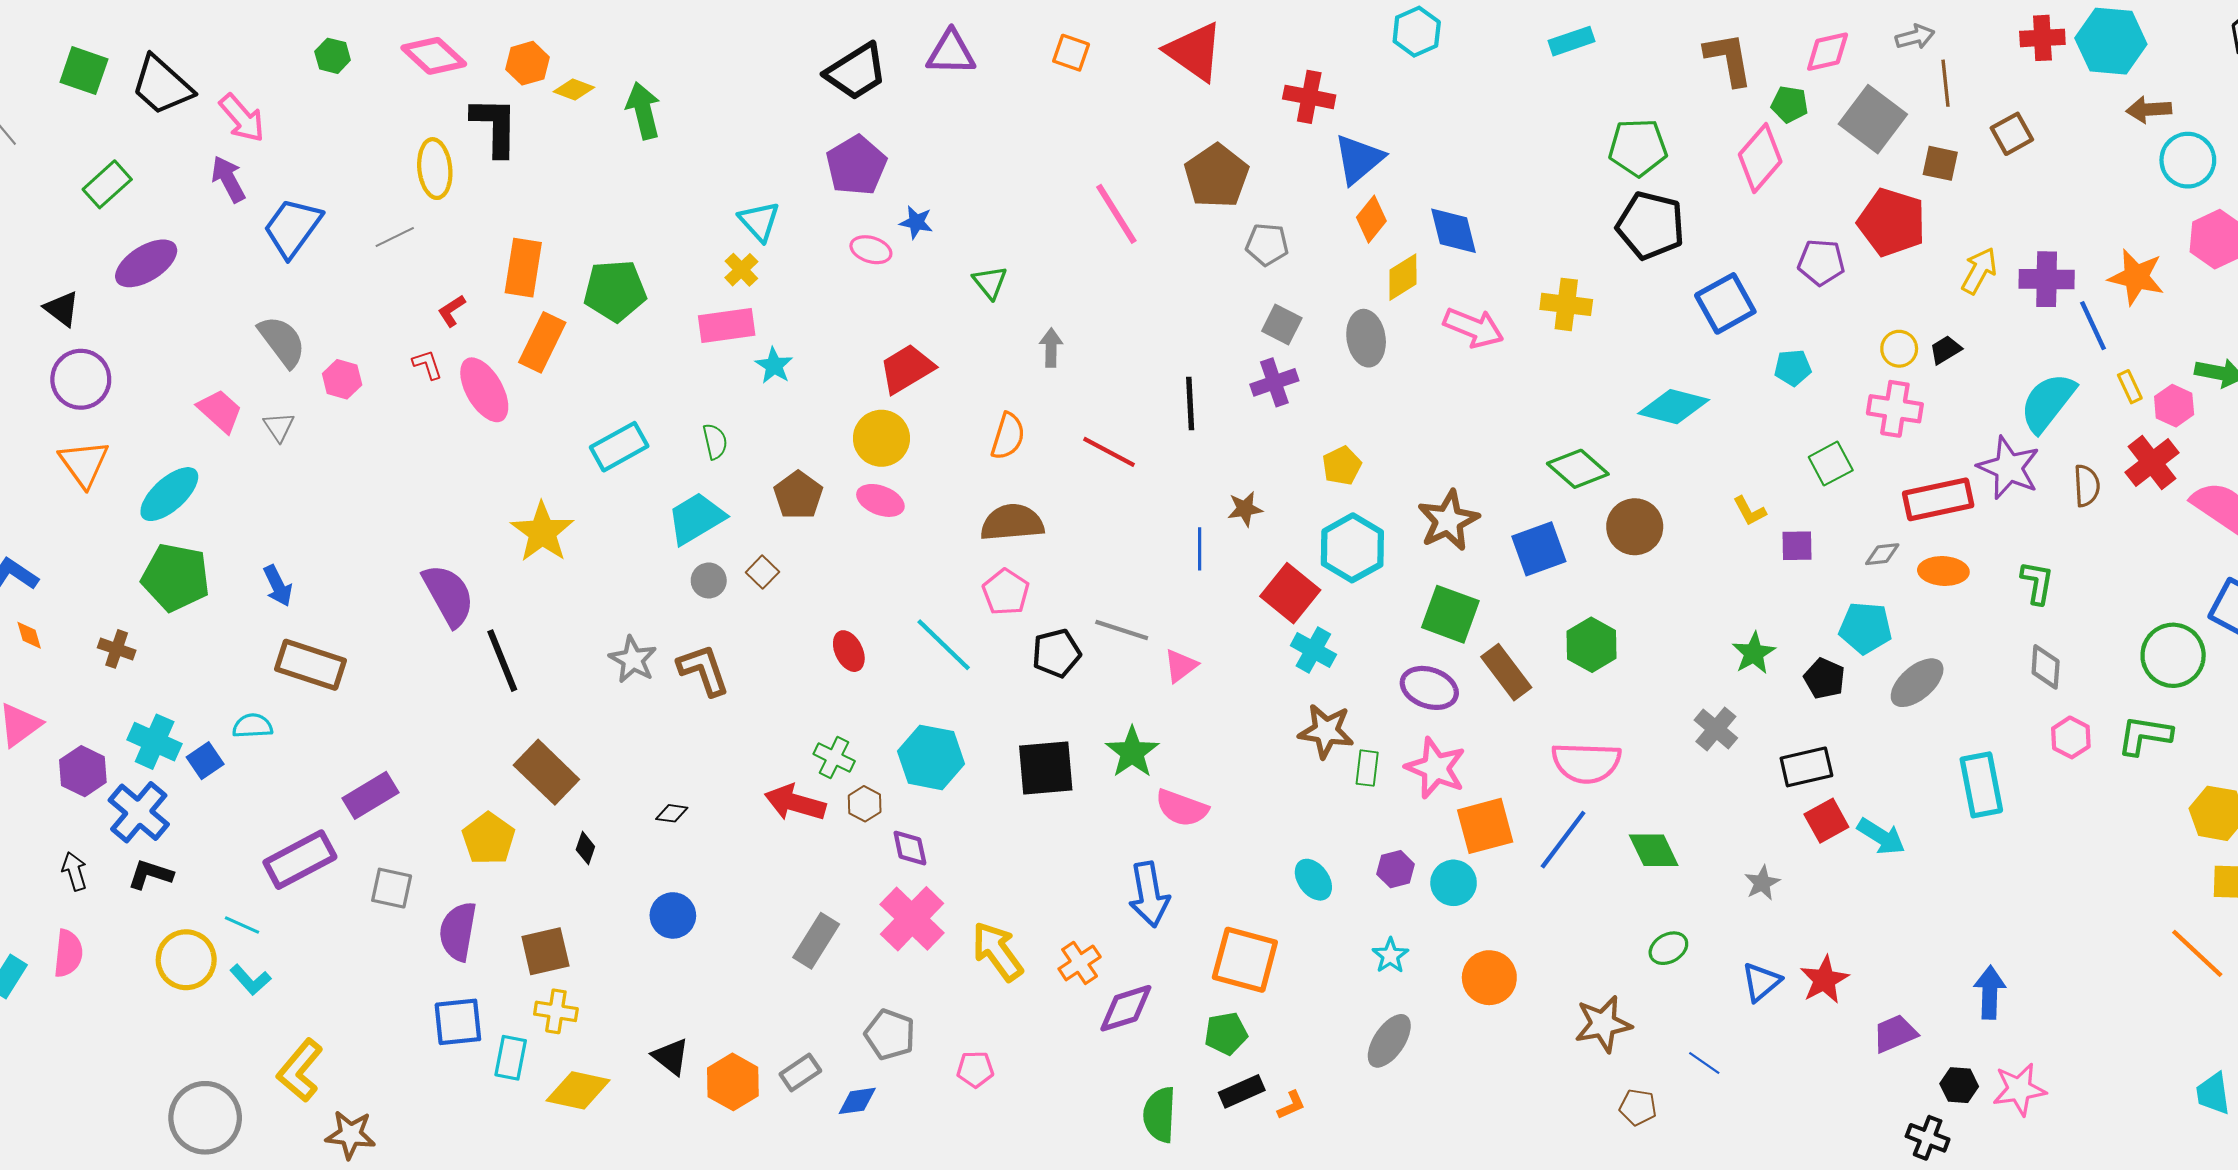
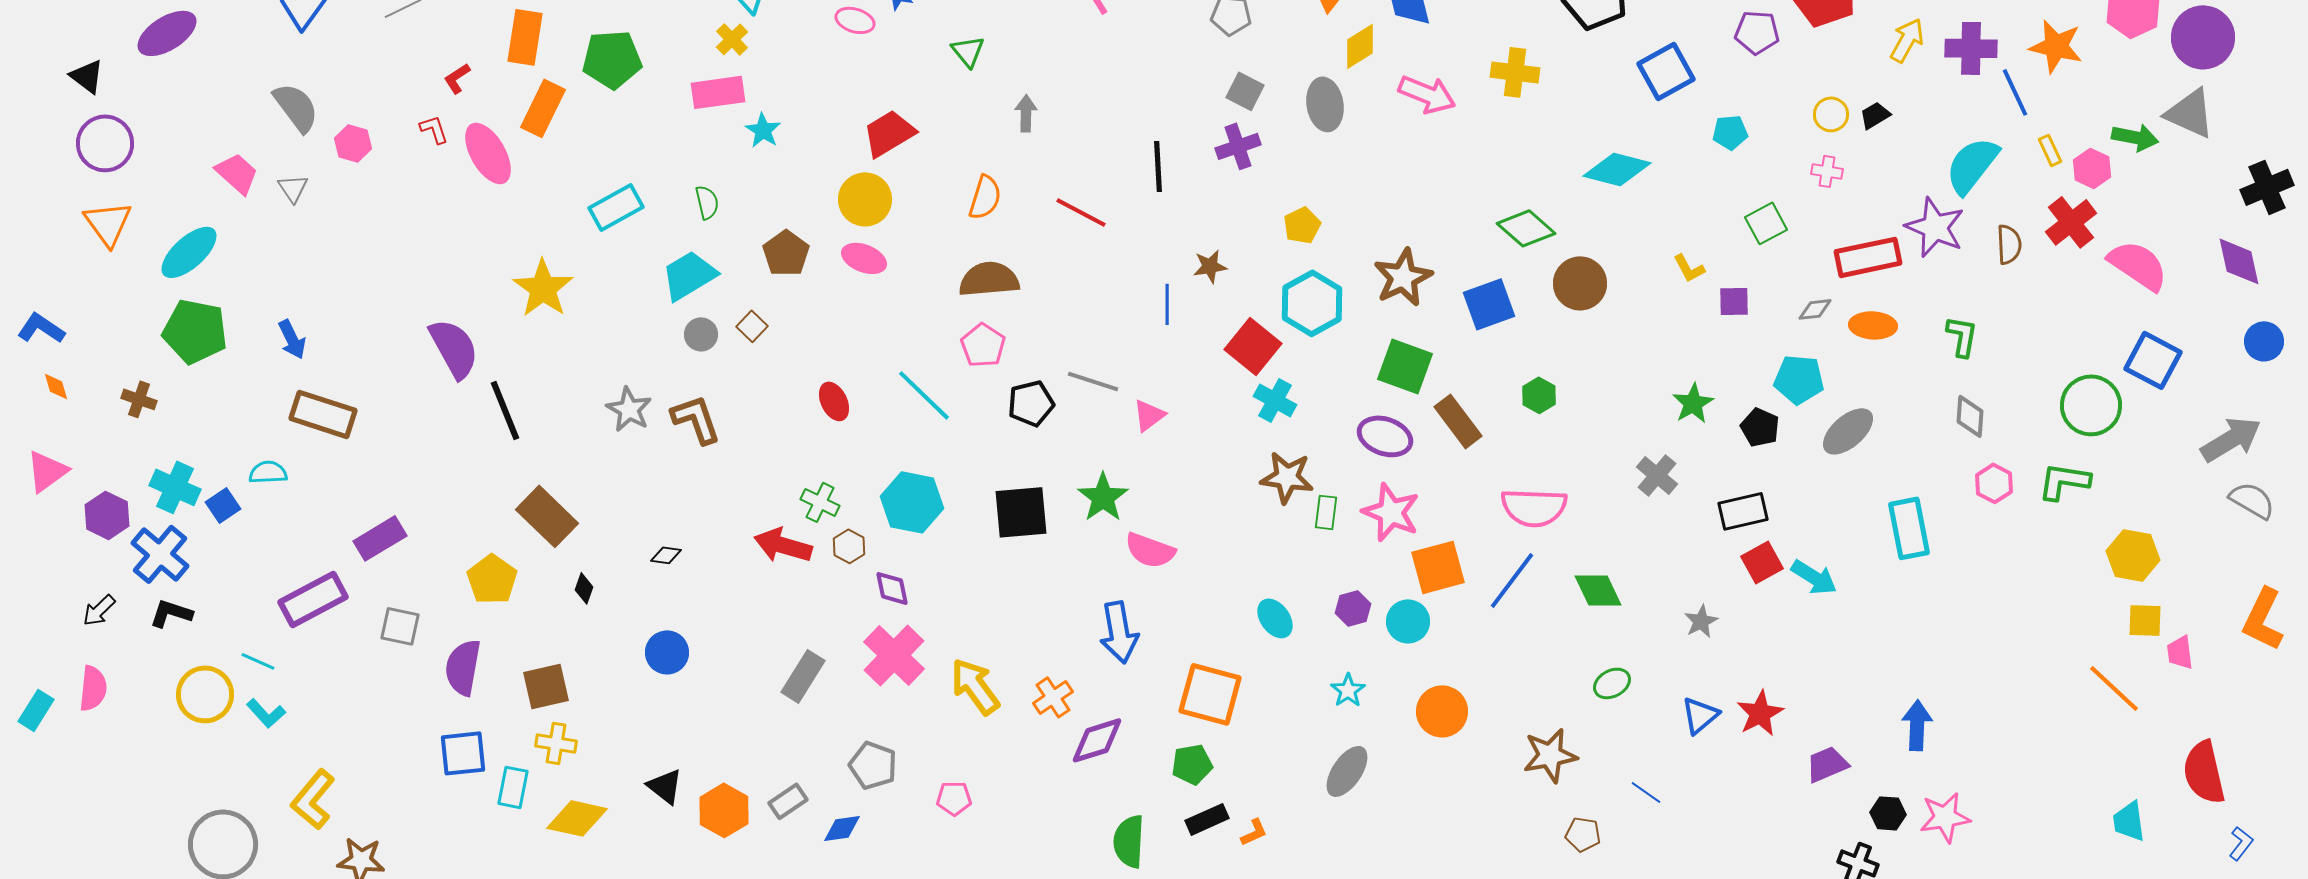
pink cross: (1895, 409) -> (1827, 171), size x0.6
green hexagon: (1592, 645) -> (1539, 395), size x0.7
black arrow: (74, 871) -> (99, 610), turned -117

